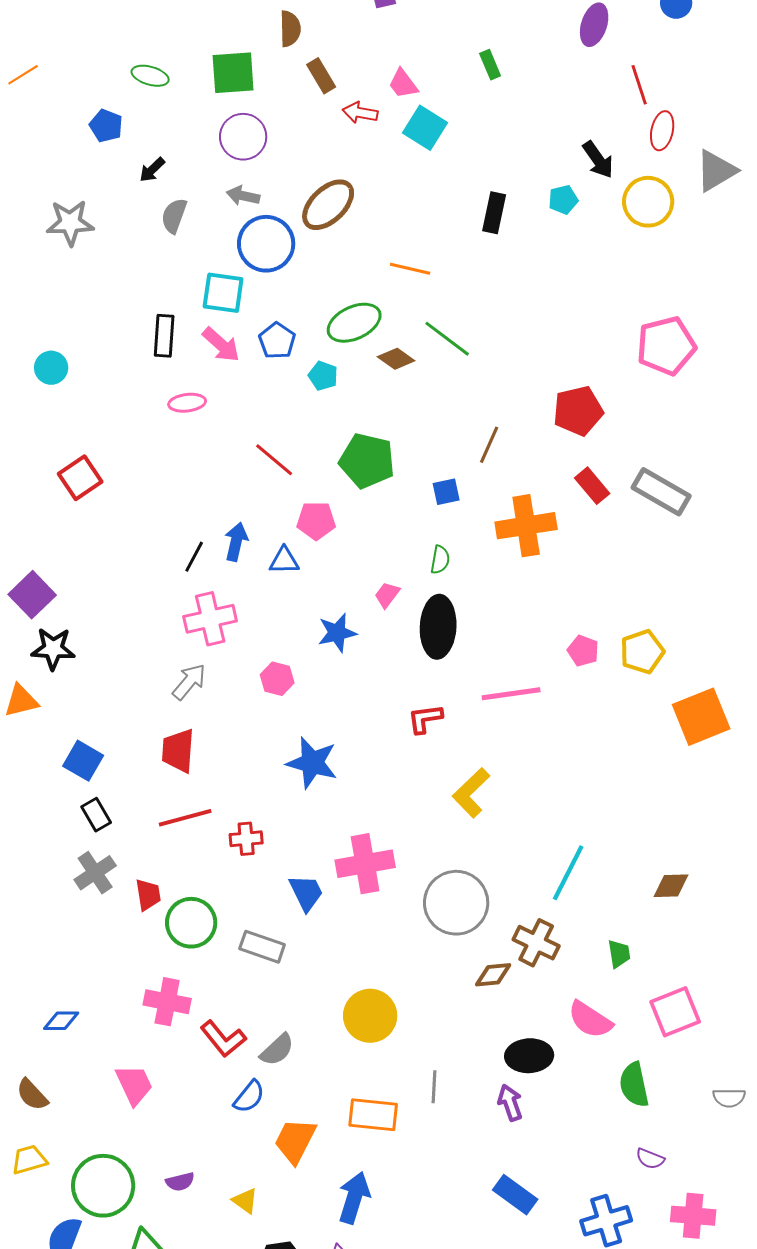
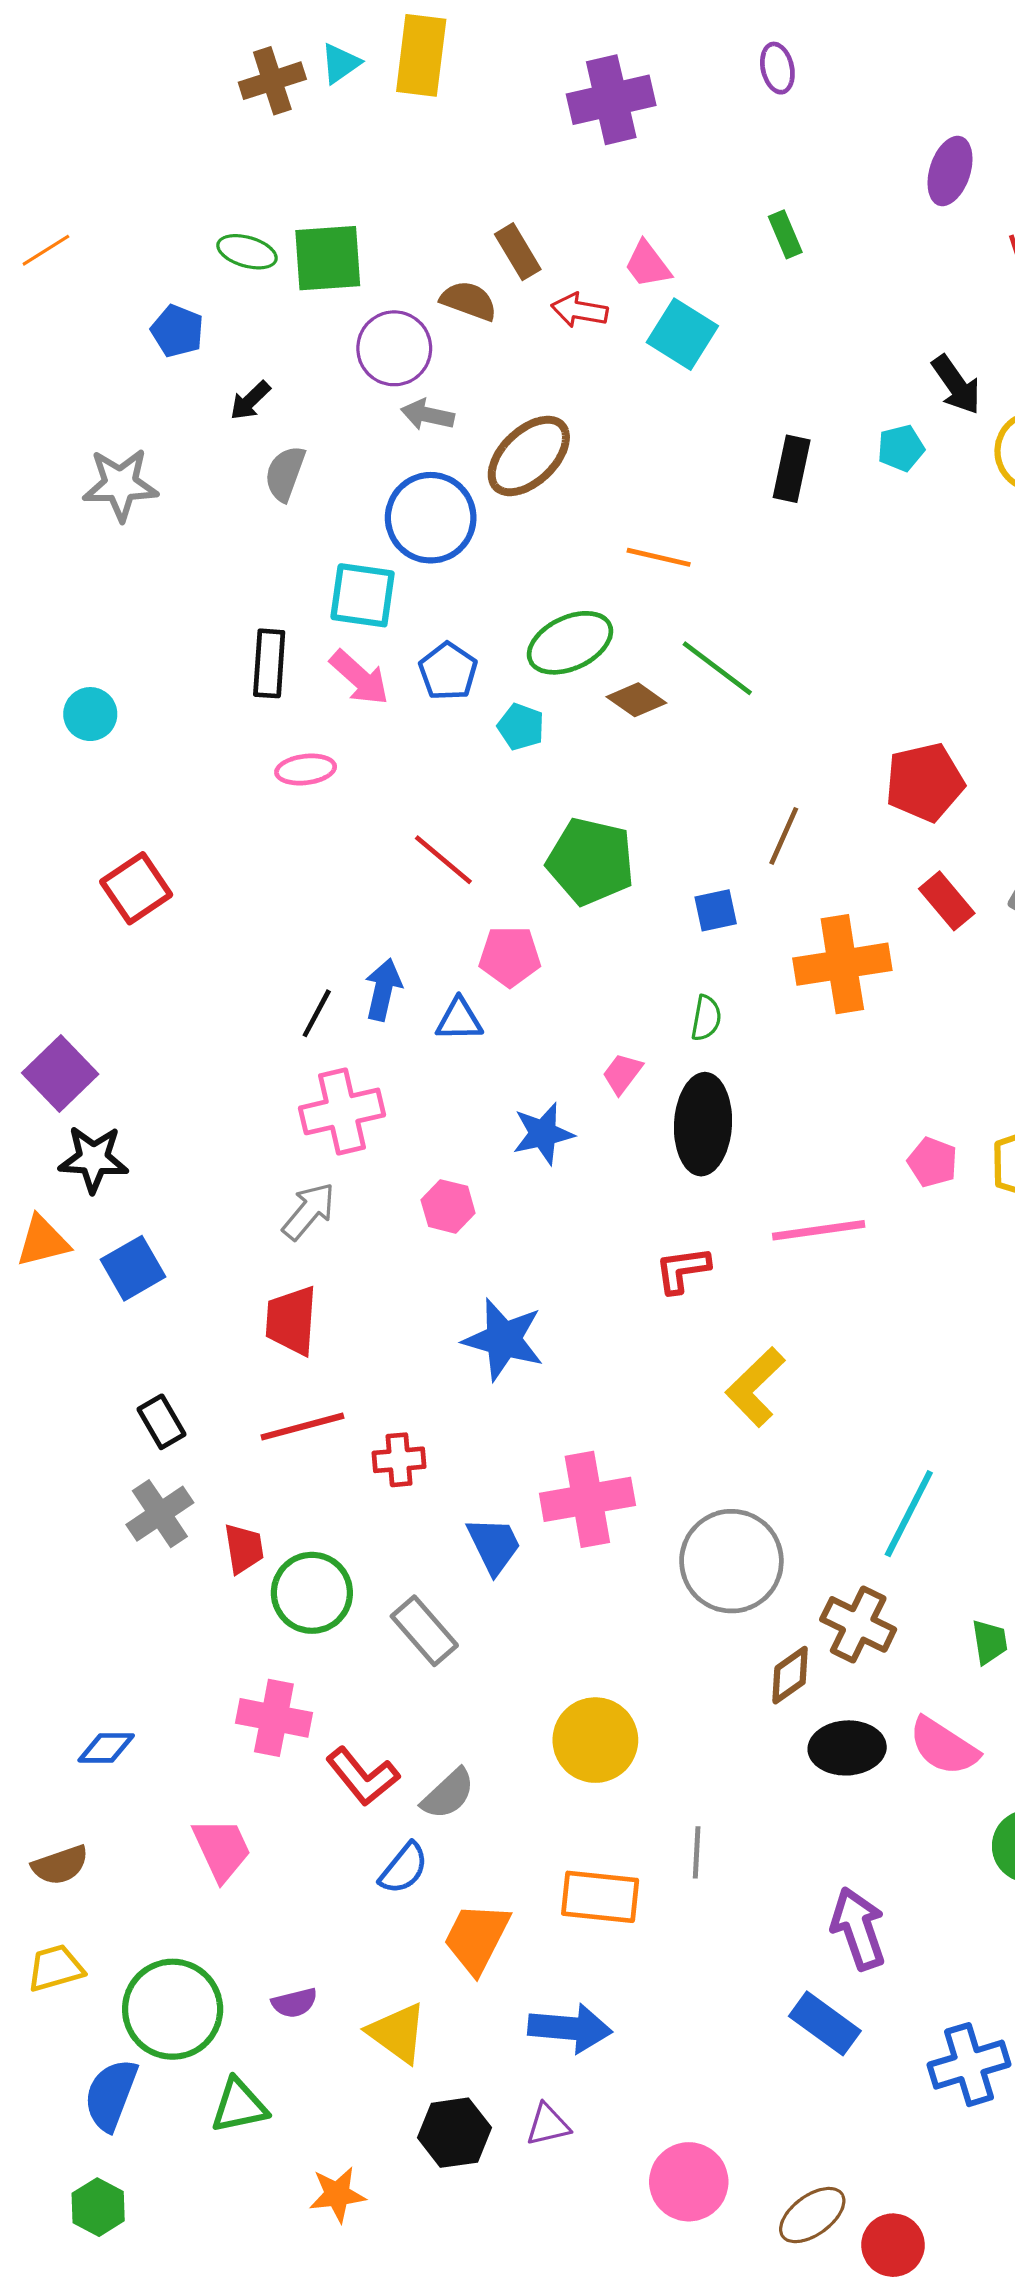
brown semicircle: (290, 29) -> (469, 301), moved, turned -69
green square: (233, 73) -> (328, 258), moved
gray arrow: (243, 196) -> (427, 415), moved
blue square: (83, 761) -> (133, 1268), moved, turned 30
gray rectangle: (262, 947) -> (424, 1631), turned 30
brown diamond: (493, 975) -> (790, 1675), turned -30
black ellipse: (529, 1056) -> (847, 1748), moved
brown semicircle: (32, 1095) -> (60, 1865), turned -66
purple arrow: (510, 1103) -> (858, 1928), moved, size x1.4
blue arrow: (354, 1198) -> (570, 2028), turned 78
yellow triangle: (245, 1201) -> (397, 2033), size x1.5

